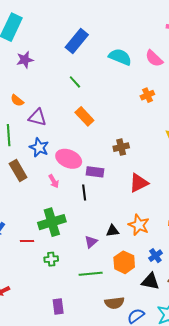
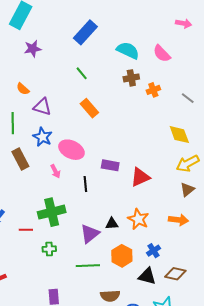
brown cross: (121, 147) -> (131, 78), moved
purple rectangle: (95, 172) -> (110, 165), moved
purple triangle: (91, 242) -> (90, 234), size x1.5

